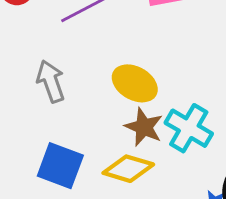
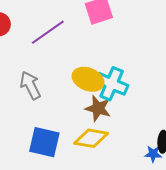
cyan cross: (189, 128) -> (112, 84), moved

